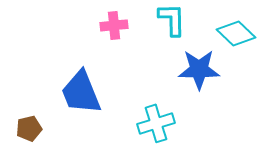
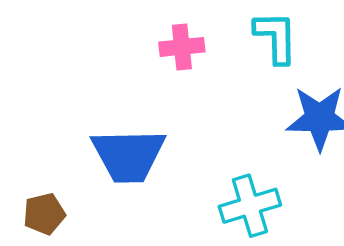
blue trapezoid: (81, 92) -> (128, 155), turned -69

